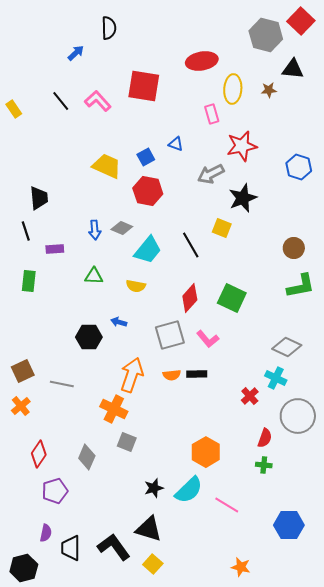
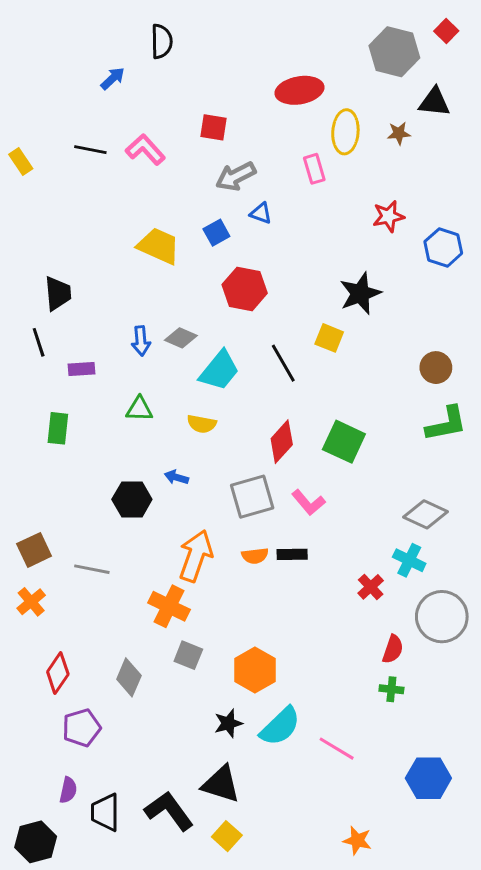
red square: (301, 21) -> (446, 31), size x0.6
red square: (144, 86) -> (213, 127), size x0.6
black line: (61, 101) -> (90, 150), turned -40
red star: (242, 146) -> (388, 216), moved, size x0.7
gray arrow: (211, 174) -> (236, 176), moved
red hexagon: (148, 191) -> (245, 289), moved
green rectangle: (29, 281) -> (58, 428), moved
orange hexagon: (206, 452) -> (255, 670), moved

